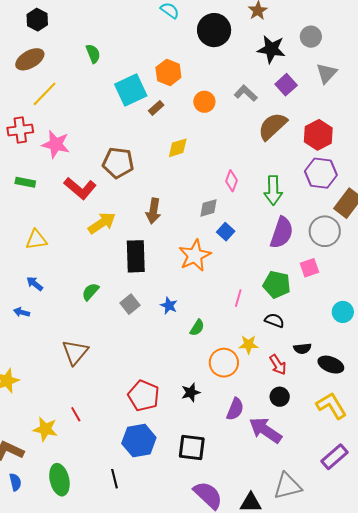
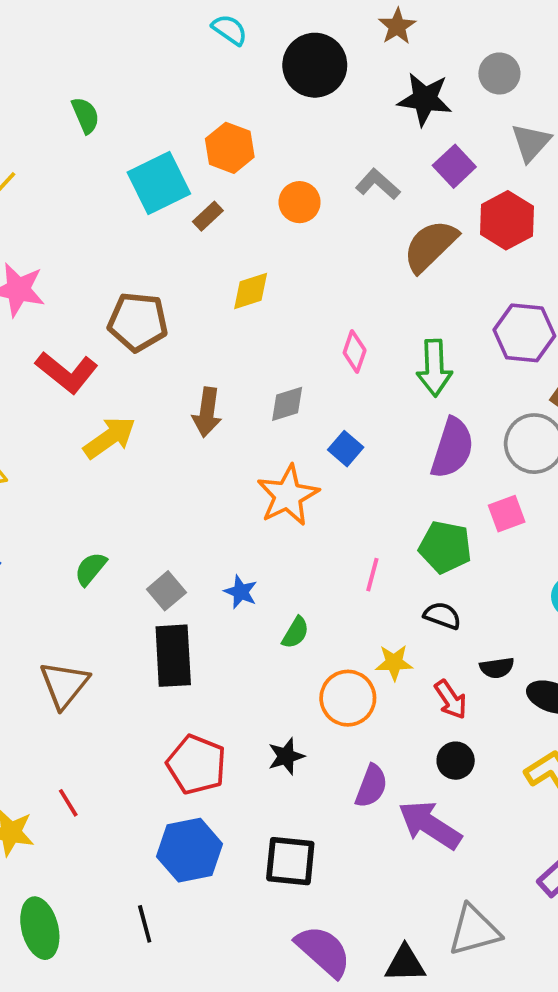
red hexagon: (318, 135) -> (507, 220), moved
gray diamond: (209, 208) -> (287, 404), moved
black rectangle: (136, 256) -> (173, 656), moved

